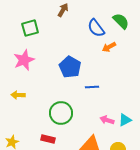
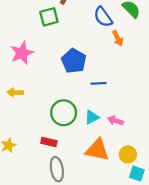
green square: (30, 28) -> (49, 17), moved
orange arrow: (109, 47) -> (118, 38), turned -88
cyan triangle: (125, 120) -> (92, 117), moved

